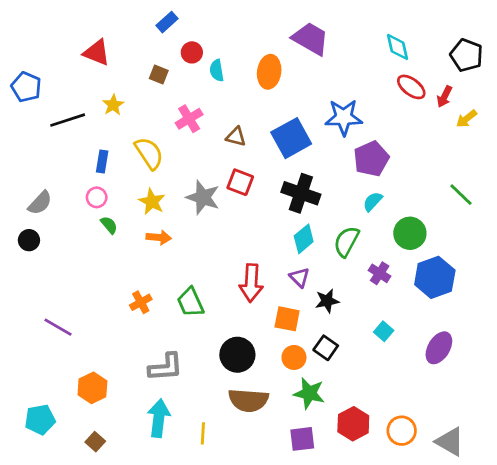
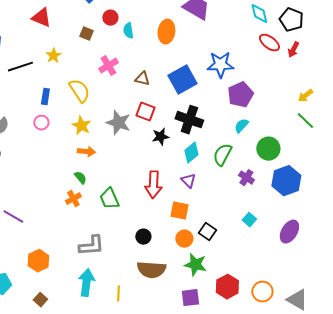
black pentagon: (467, 55) -> (291, 20), moved
yellow arrow: (467, 119) -> (305, 96), moved
green semicircle: (109, 225) -> (80, 178), moved
black star: (327, 301) -> (160, 137), moved
black circle: (237, 355) -> (143, 237), size x0.6

